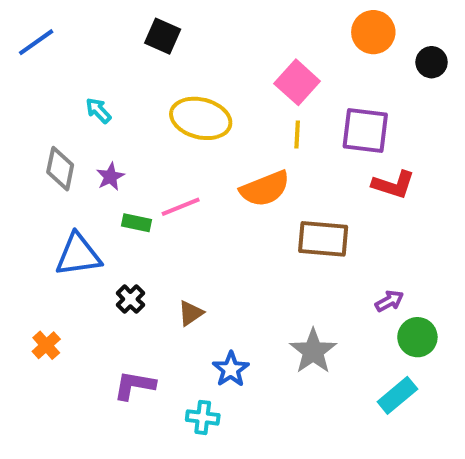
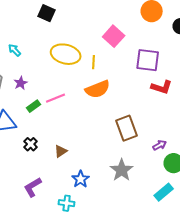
yellow line: (297, 134) -> (94, 62), moved
green rectangle: (136, 223) -> (34, 106), turned -48
brown rectangle: (323, 239) -> (127, 128), moved, turned 65
purple L-shape: (134, 385) -> (33, 187), turned -40

